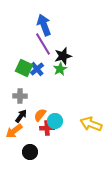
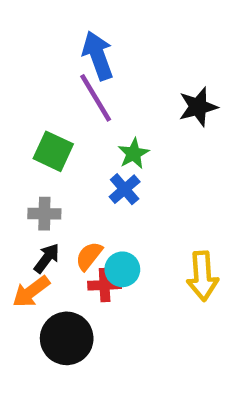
black star: (63, 56) -> (198, 107), moved
blue cross: (37, 69) -> (125, 189), moved
yellow arrow: (91, 124) -> (202, 276), turned -115
black circle: (30, 152) -> (67, 338), size x1.5

